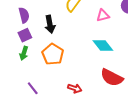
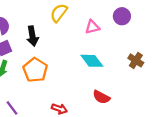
red semicircle: (112, 78) -> (101, 97), size x0.7

